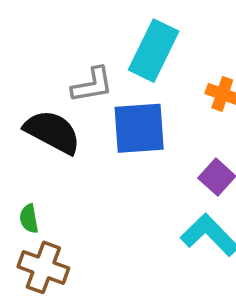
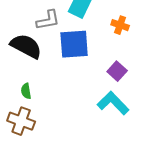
green semicircle: (29, 219) -> (26, 91), moved

